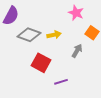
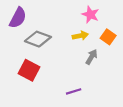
yellow arrow: (54, 35) -> (80, 36), moved
red square: (41, 63) -> (29, 70), moved

